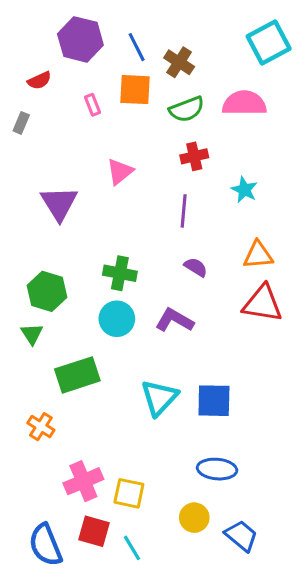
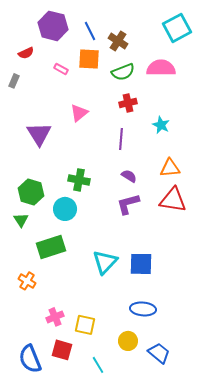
pink rectangle: (93, 105) -> (61, 69), turned -40
cyan circle: (117, 319) -> (65, 209), moved
purple L-shape: (175, 320) -> (128, 204), moved, turned -45
pink cross: (83, 481) -> (55, 317), size x0.7
cyan line: (132, 548) -> (98, 365), moved

